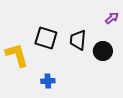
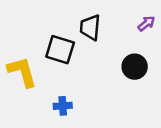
black trapezoid: (78, 40) -> (90, 27), moved

